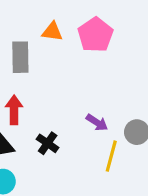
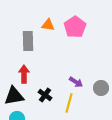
yellow line: (111, 156) -> (69, 103), moved

